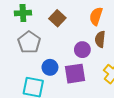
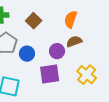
brown semicircle: (100, 39) -> (74, 41), turned 63
blue circle: (50, 67) -> (27, 54), moved

